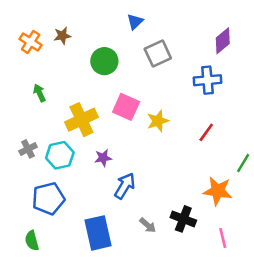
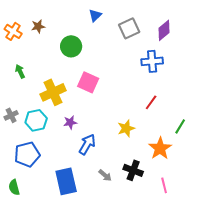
gray square: (158, 53) -> (129, 28), moved
yellow star: (158, 121) -> (126, 128), moved
orange star: (218, 191) -> (160, 148), turned 30

